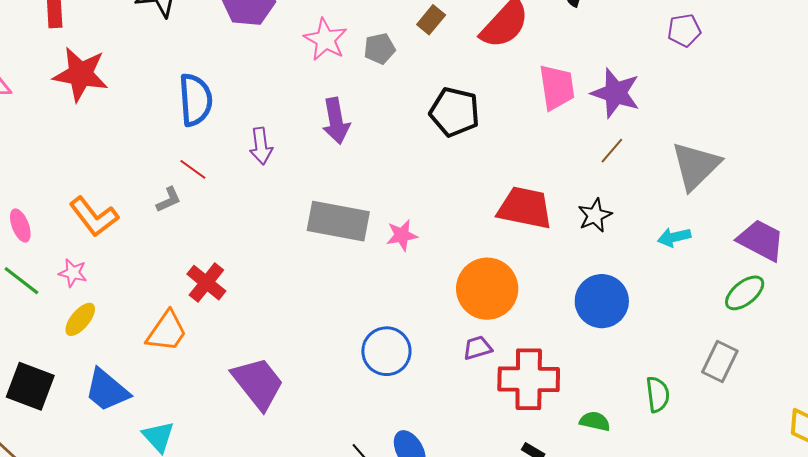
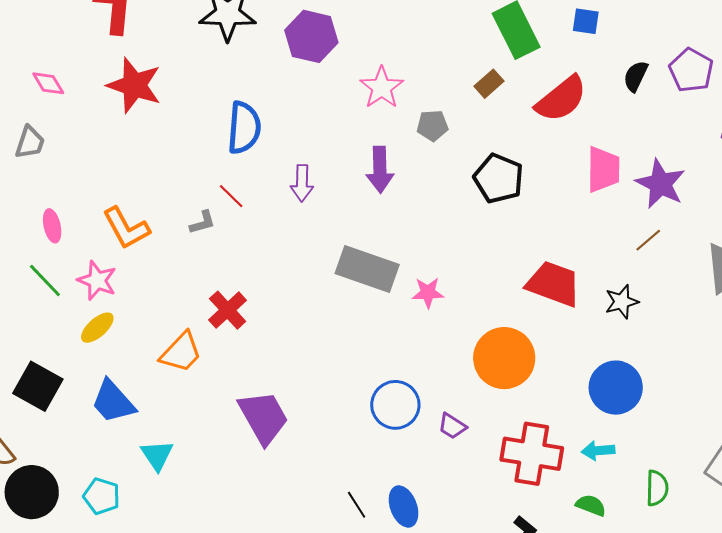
gray pentagon: (379, 49) -> (432, 126), moved
cyan arrow: (674, 237) -> (598, 451), moved
pink star: (73, 273) -> (97, 280), size x1.4
purple trapezoid: (478, 348) -> (452, 426), moved, turned -140

